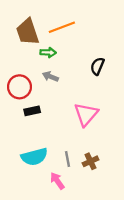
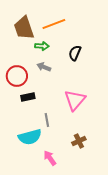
black semicircle: (97, 66) -> (75, 53), moved
gray line: (68, 159) -> (47, 120), moved

